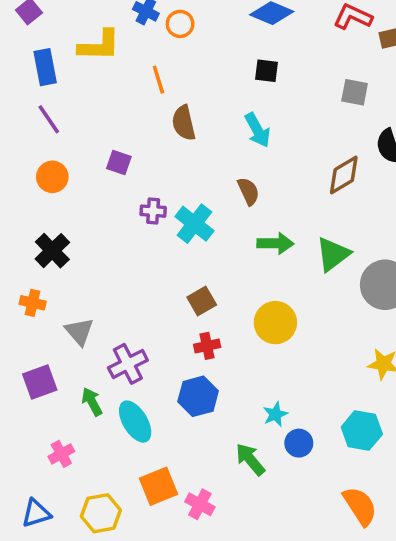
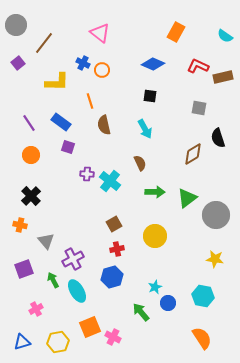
blue rectangle: (45, 67) -> (61, 122), moved, turned -42

